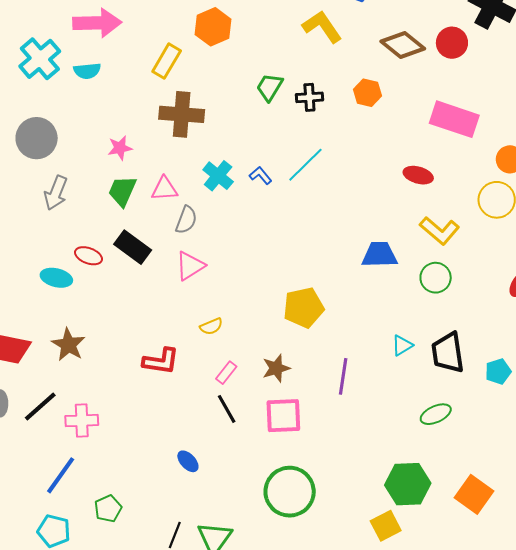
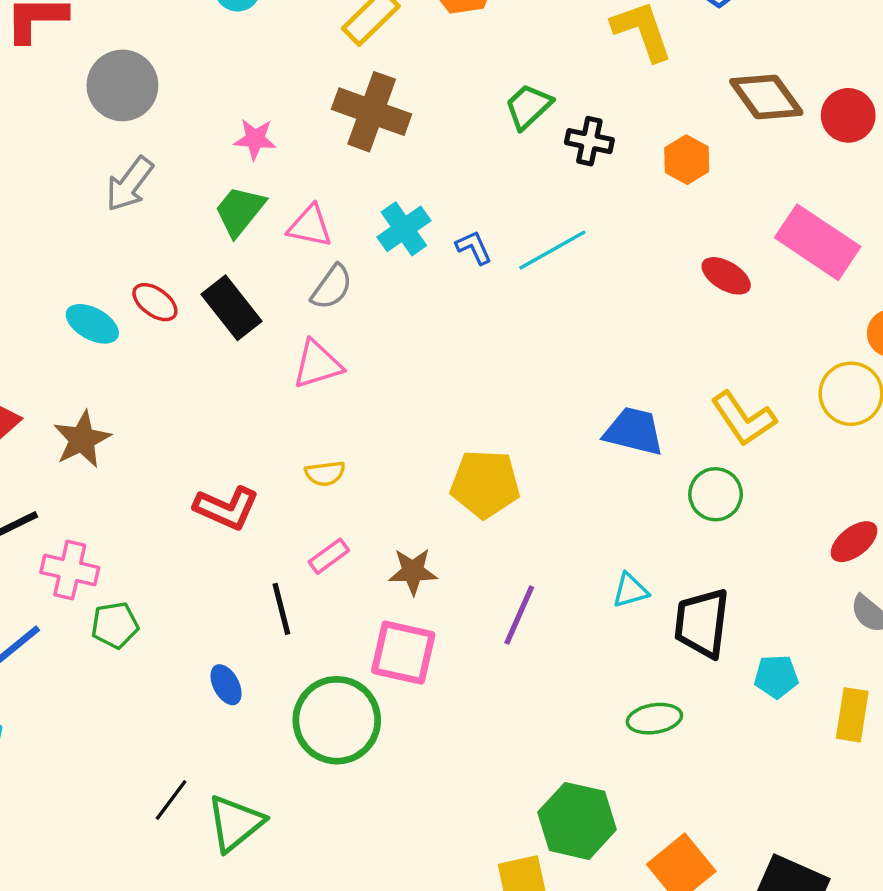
red ellipse: (418, 175) -> (726, 276), moved
black line: (227, 409) -> (281, 609), moved
green circle: (290, 492) -> (337, 720), moved
green pentagon: (108, 509) -> (115, 625), moved

